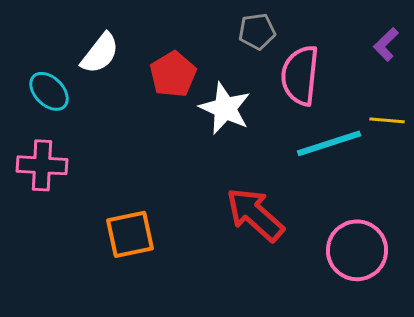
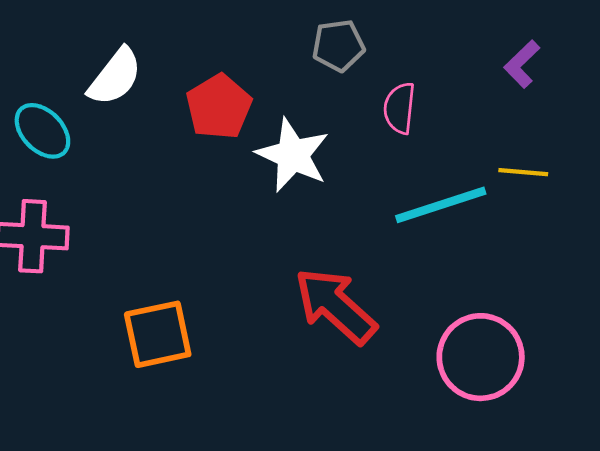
pink semicircle: (300, 75) -> (400, 108), size x0.6

